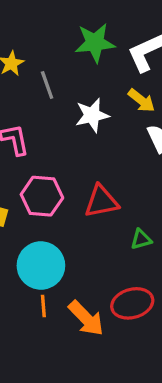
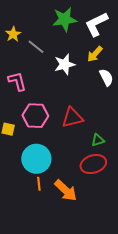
gray line: (47, 85) -> (36, 47), turned -30
yellow arrow: (141, 100) -> (95, 54), turned 96
red ellipse: (132, 303) -> (93, 164), moved

